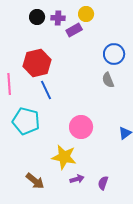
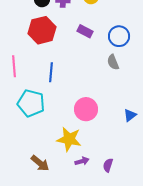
purple rectangle: (74, 30) -> (85, 31), moved, turned 56
red hexagon: (37, 63) -> (42, 30), moved
blue line: (46, 90) -> (51, 72), turned 30

